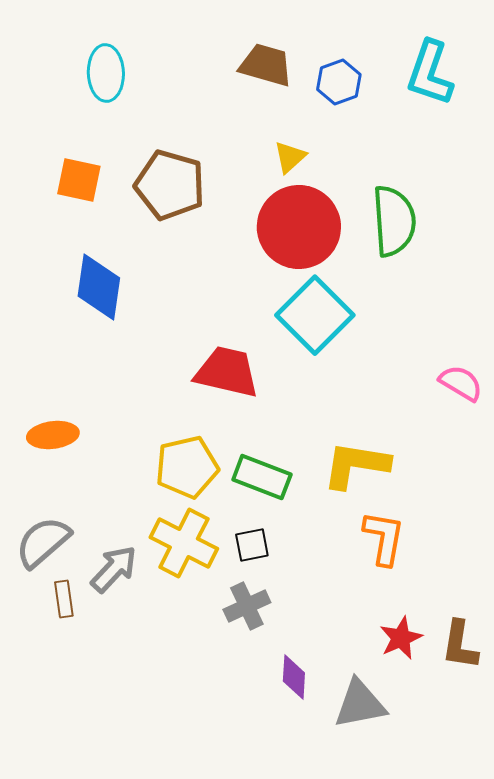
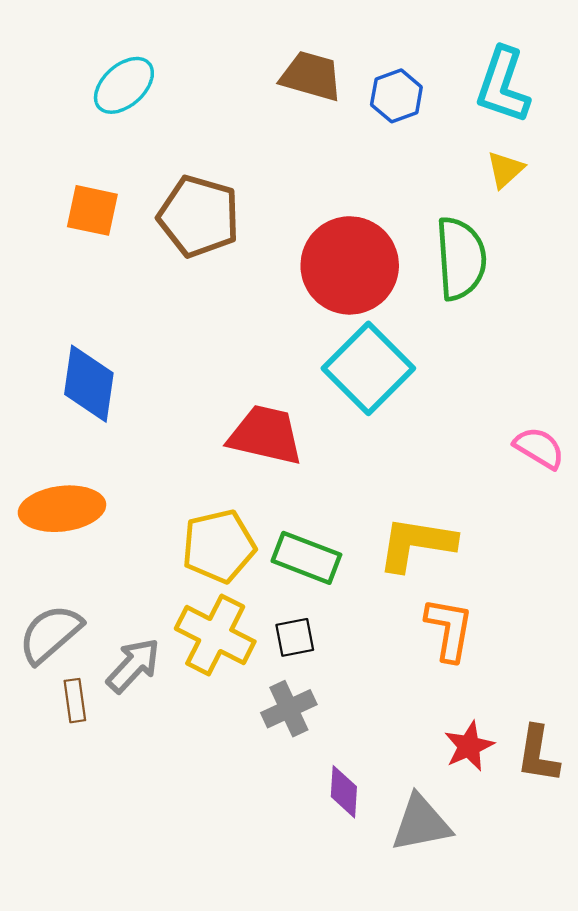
cyan ellipse: (106, 73) -> (124, 85), turned 50
yellow triangle: (290, 157) -> (505, 170), moved
blue diamond: (99, 287) -> (89, 384), moved
orange ellipse: (53, 435) -> (62, 509), size x1.4

